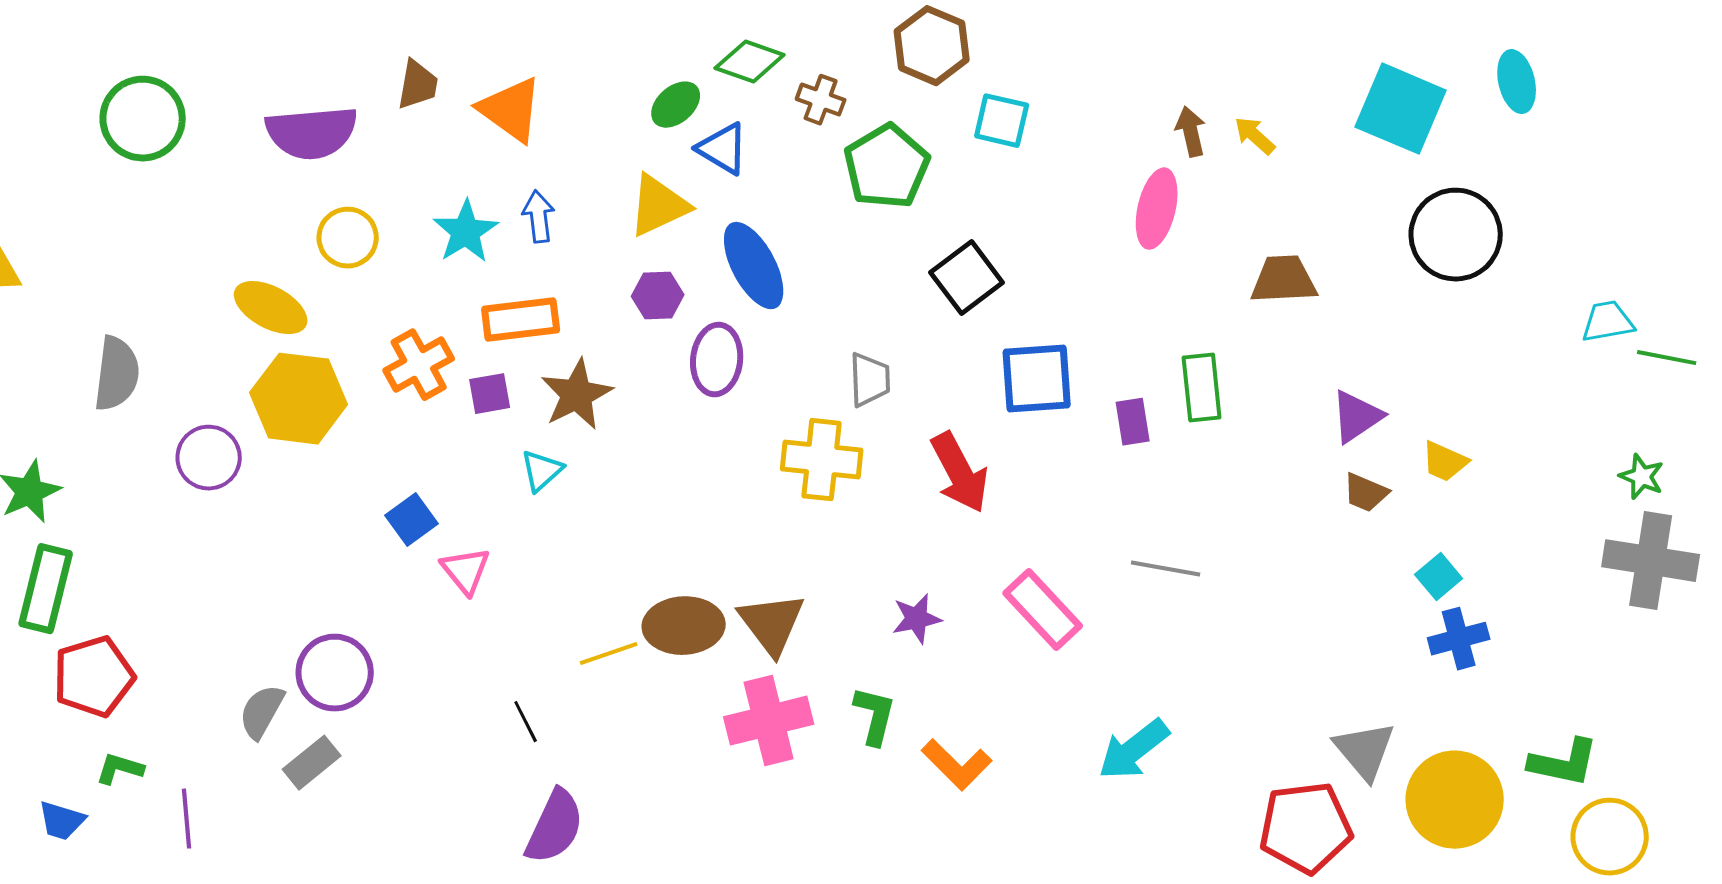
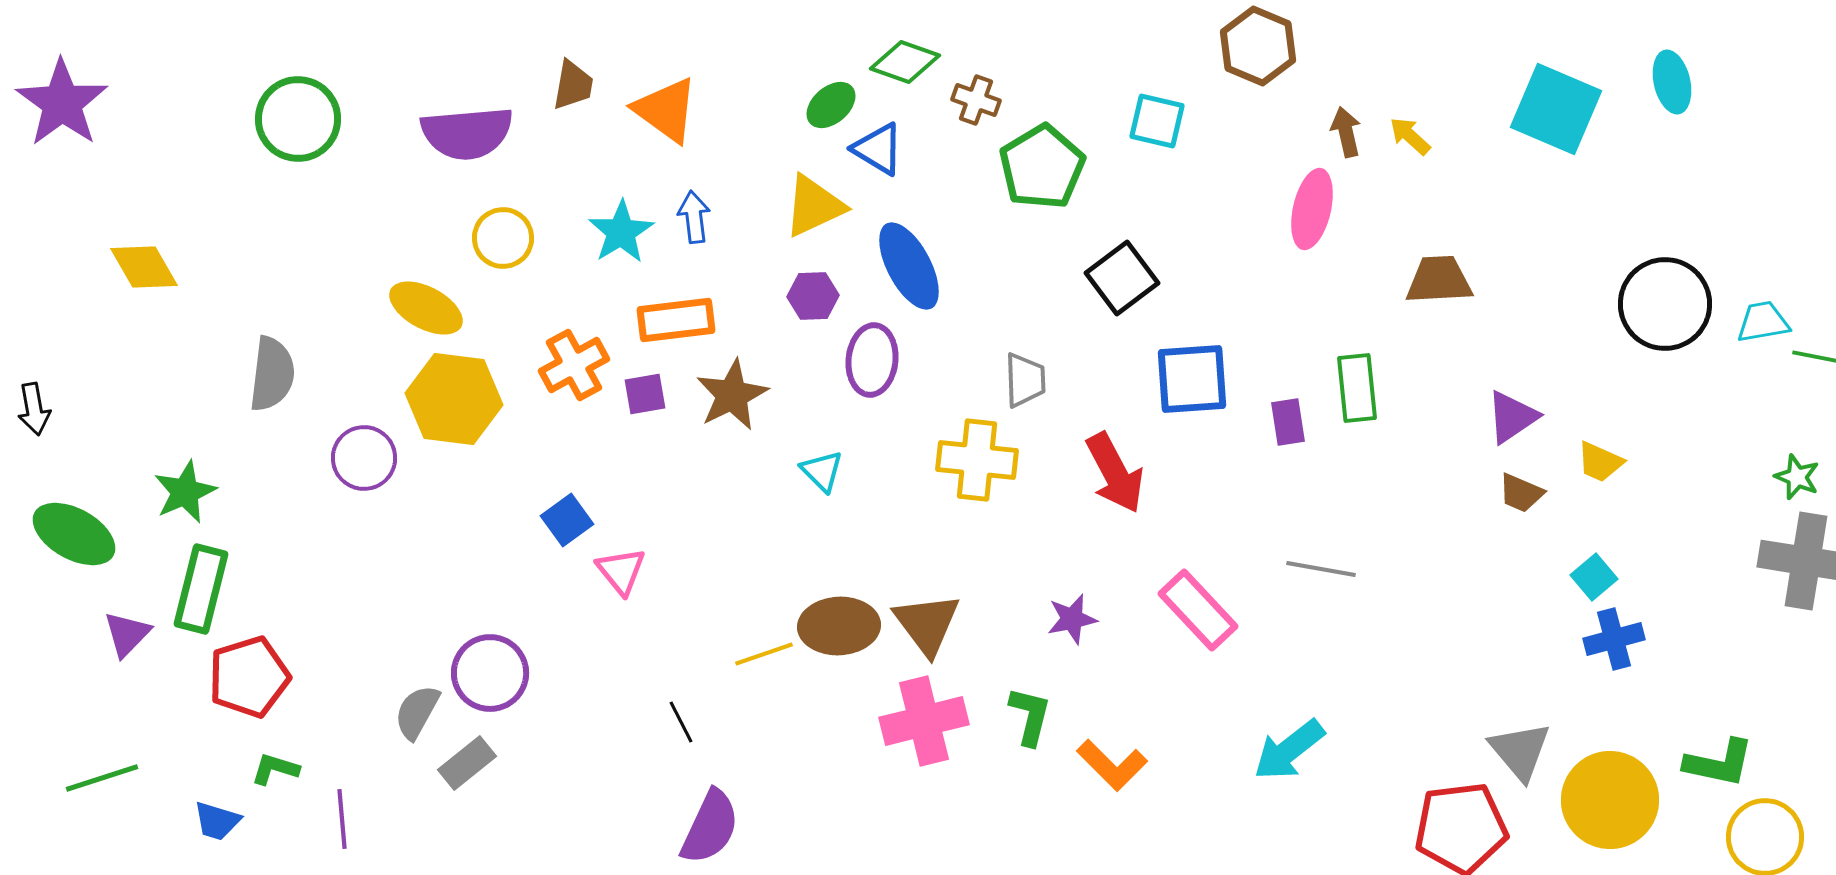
brown hexagon: (932, 46) -> (1258, 46), moved
black circle: (1456, 235) -> (1665, 304), moved
cyan triangle: (542, 471) -> (822, 471), moved, turned -33

